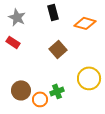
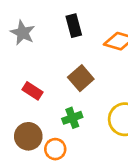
red rectangle: (13, 42) -> (33, 91), moved
green cross: (57, 91) -> (72, 118), moved

